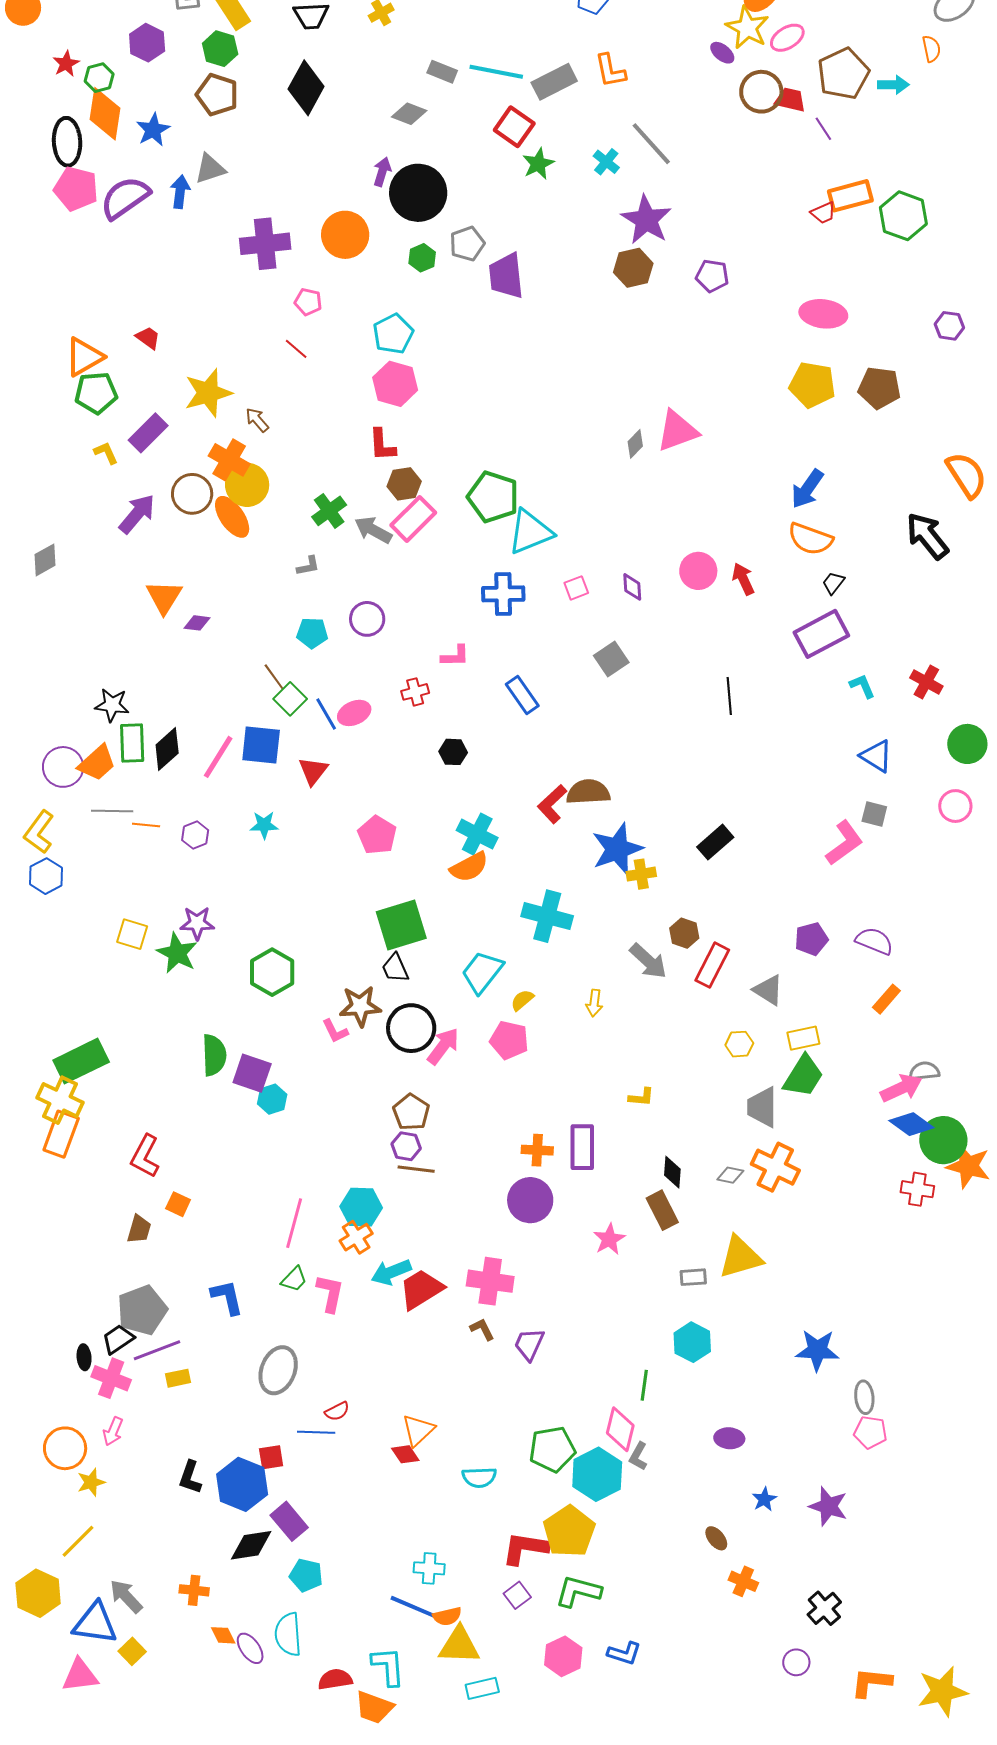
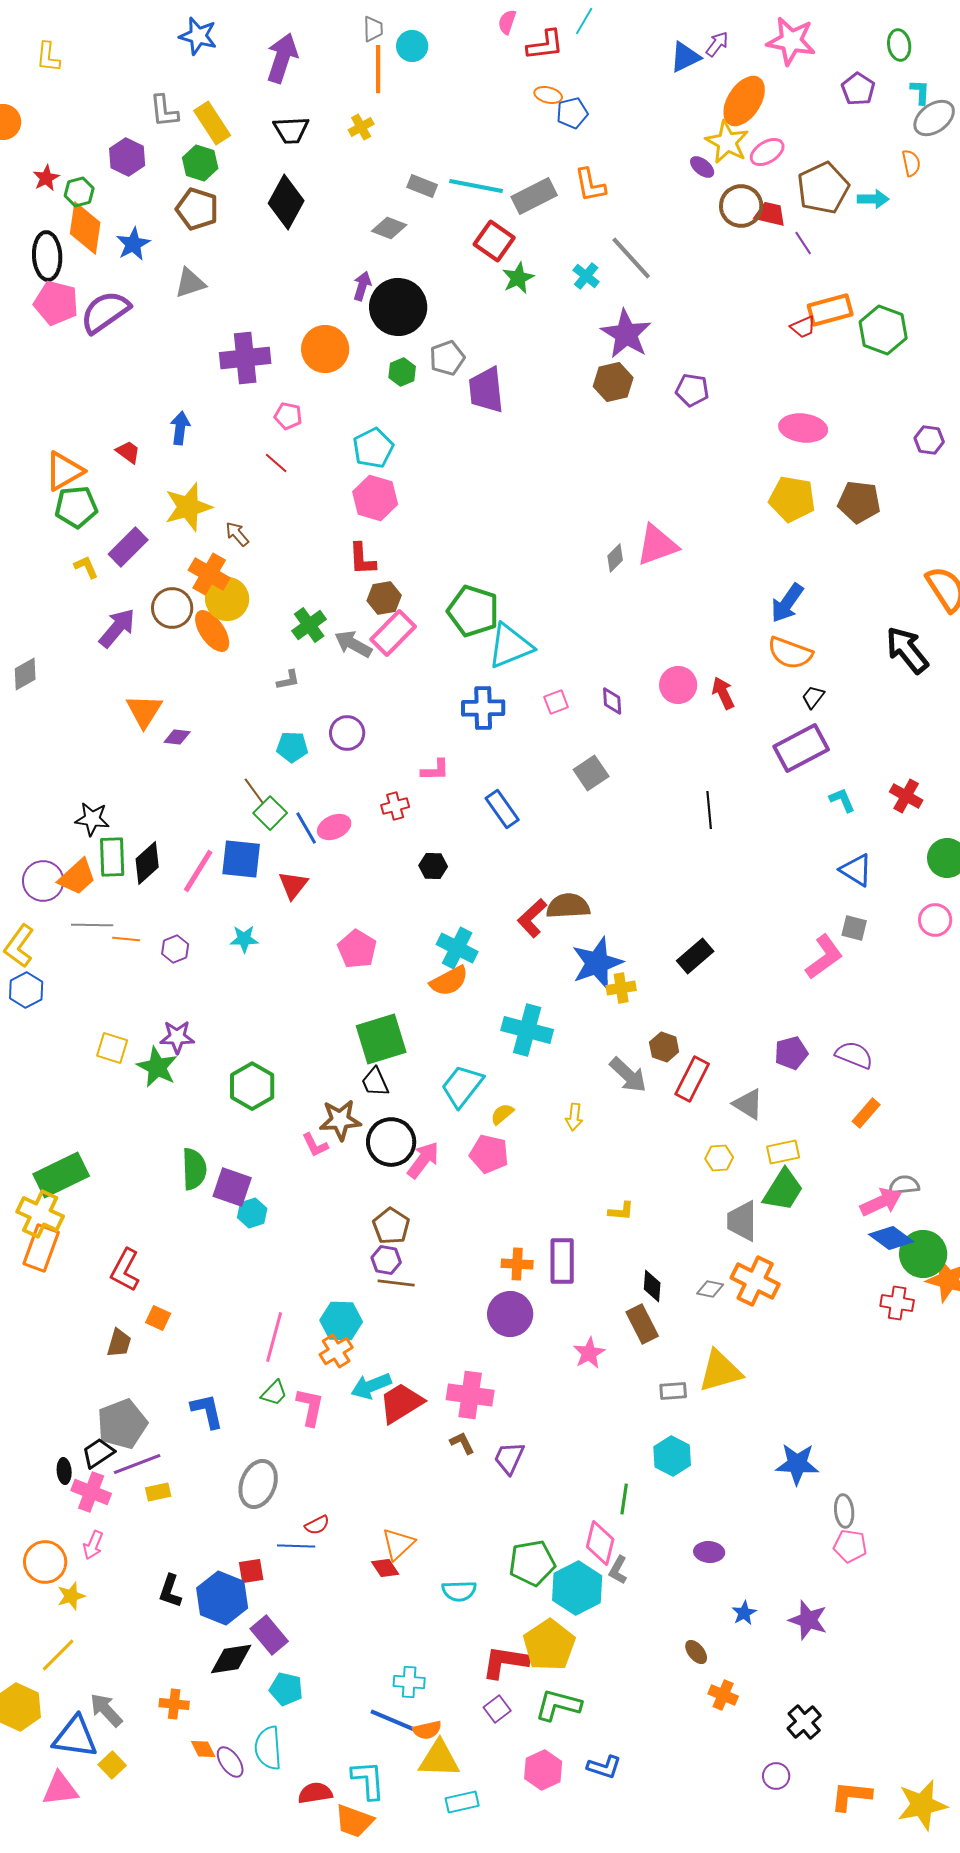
blue arrow: (180, 192) -> (180, 428), moved

